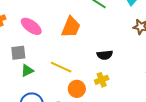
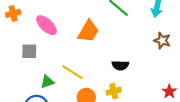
green triangle: (27, 71) -> (47, 82), moved

